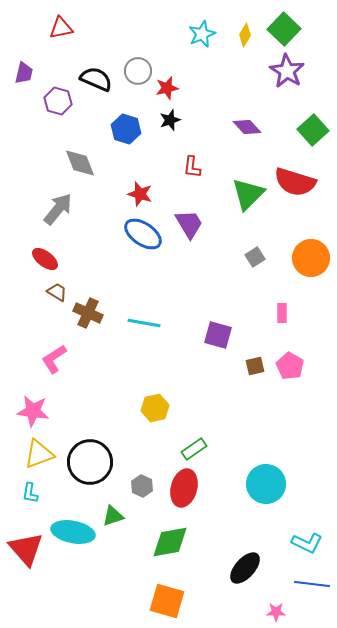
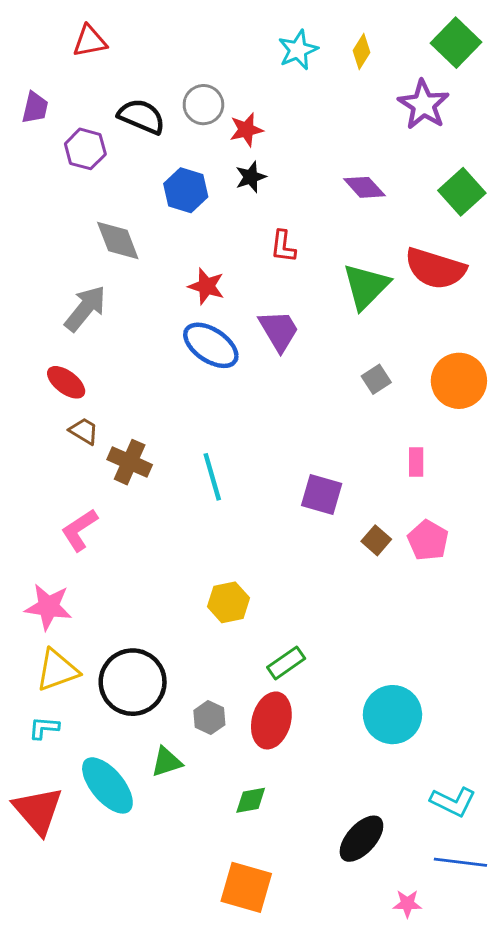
green square: (284, 29) -> (456, 43), moved
cyan line: (144, 323) -> (212, 477), turned 64
brown square: (255, 366) -> (376, 540), turned -36
cyan L-shape: (30, 493) -> (44, 728), turned 85
cyan ellipse: (73, 532) -> (107, 785), turned 39
green diamond: (170, 542) -> (251, 800), size x0.6

